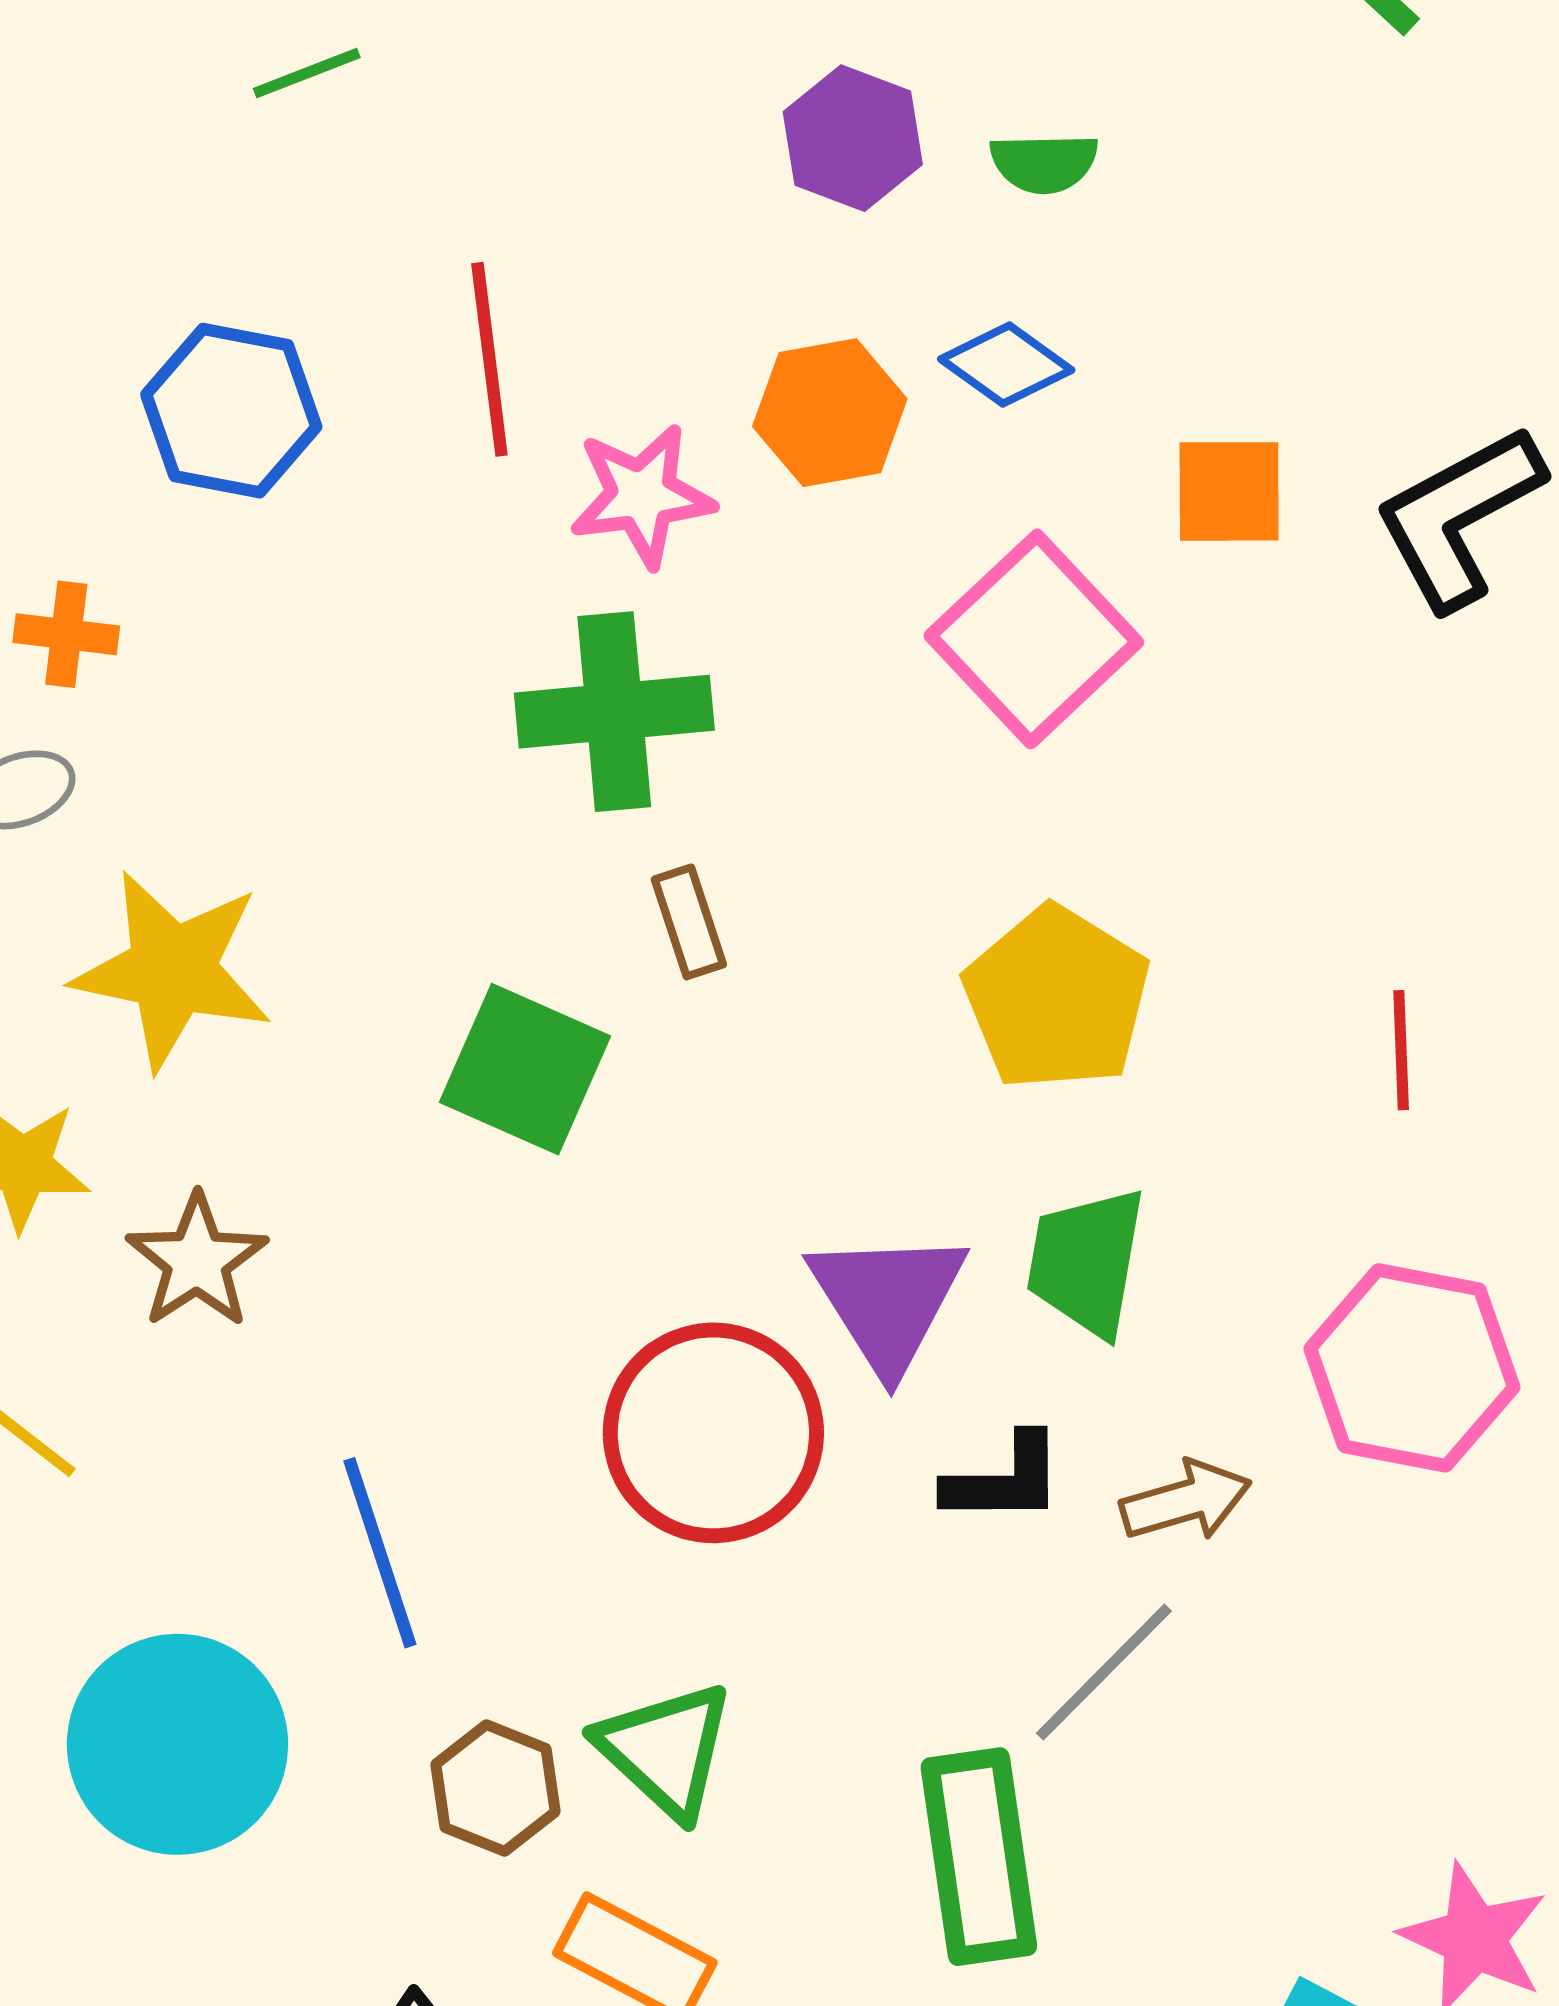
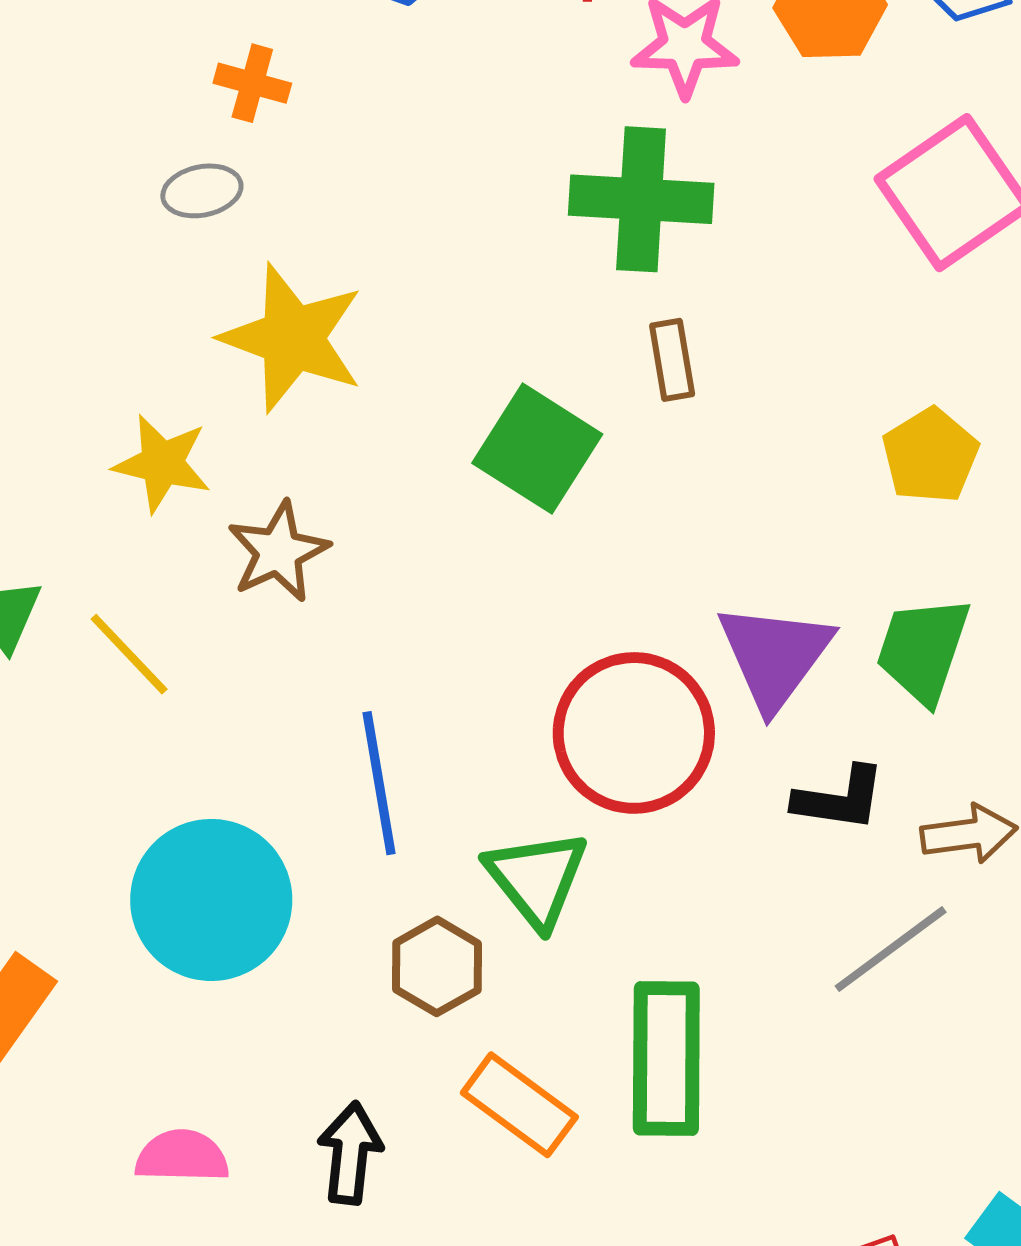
yellow pentagon: (1057, 998) -> (930, 456), size x0.7
green triangle: (666, 1750) -> (537, 878), moved
green rectangle: (979, 1857) -> (666, 1058), moved

